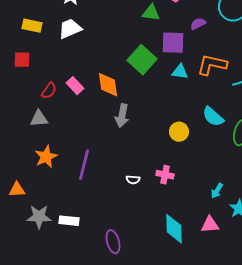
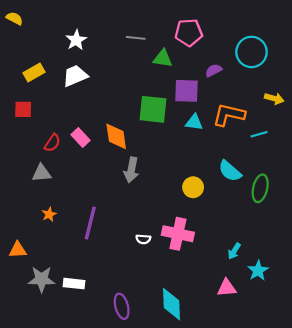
yellow rectangle: (32, 26) -> (34, 73), turned -42
green square: (142, 60) -> (153, 109), turned -36
orange star: (46, 157) -> (49, 214), size x0.6
pink cross: (165, 175) -> (178, 234), size x1.6
cyan diamond: (174, 229) -> (171, 304), moved

